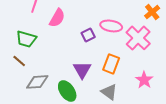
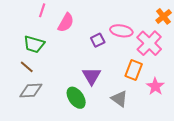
orange rectangle: (111, 64) -> (134, 70), moved
gray diamond: (37, 82) -> (31, 91), moved

